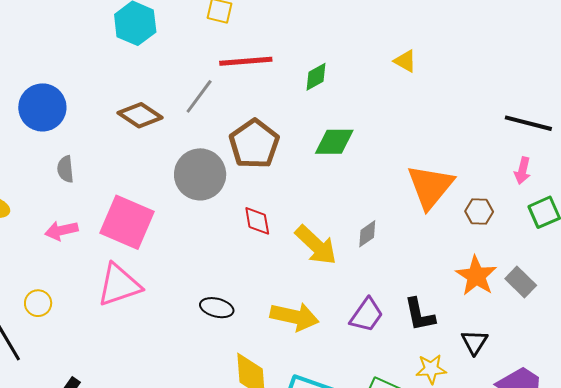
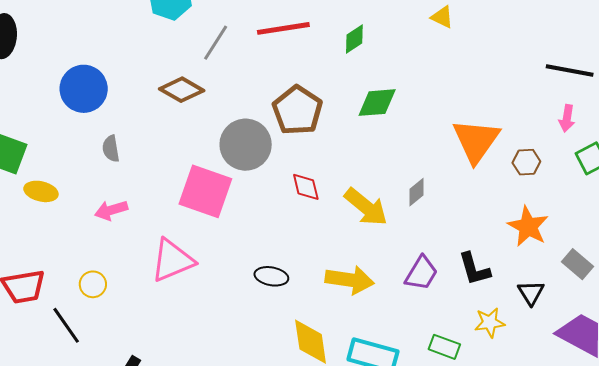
gray line: (199, 96) -> (216, 43), moved
pink square: (127, 222) -> (205, 191), moved
gray rectangle: (521, 282) -> (578, 264), moved

